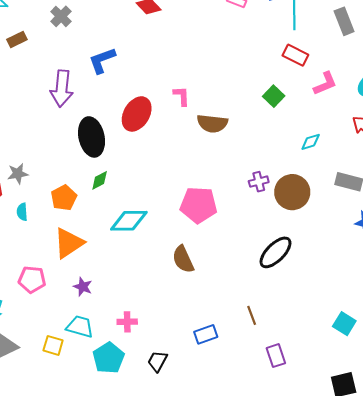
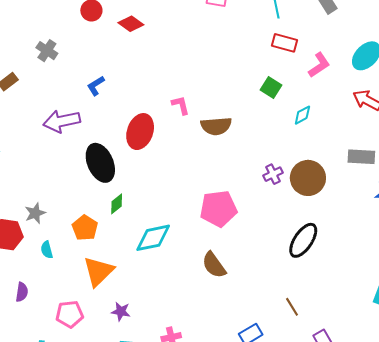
blue L-shape: (102, 60) -> (96, 86), size x0.7
purple arrow: (62, 89) -> (62, 121), turned 84
cyan diamond: (311, 142) -> (302, 115), moved

